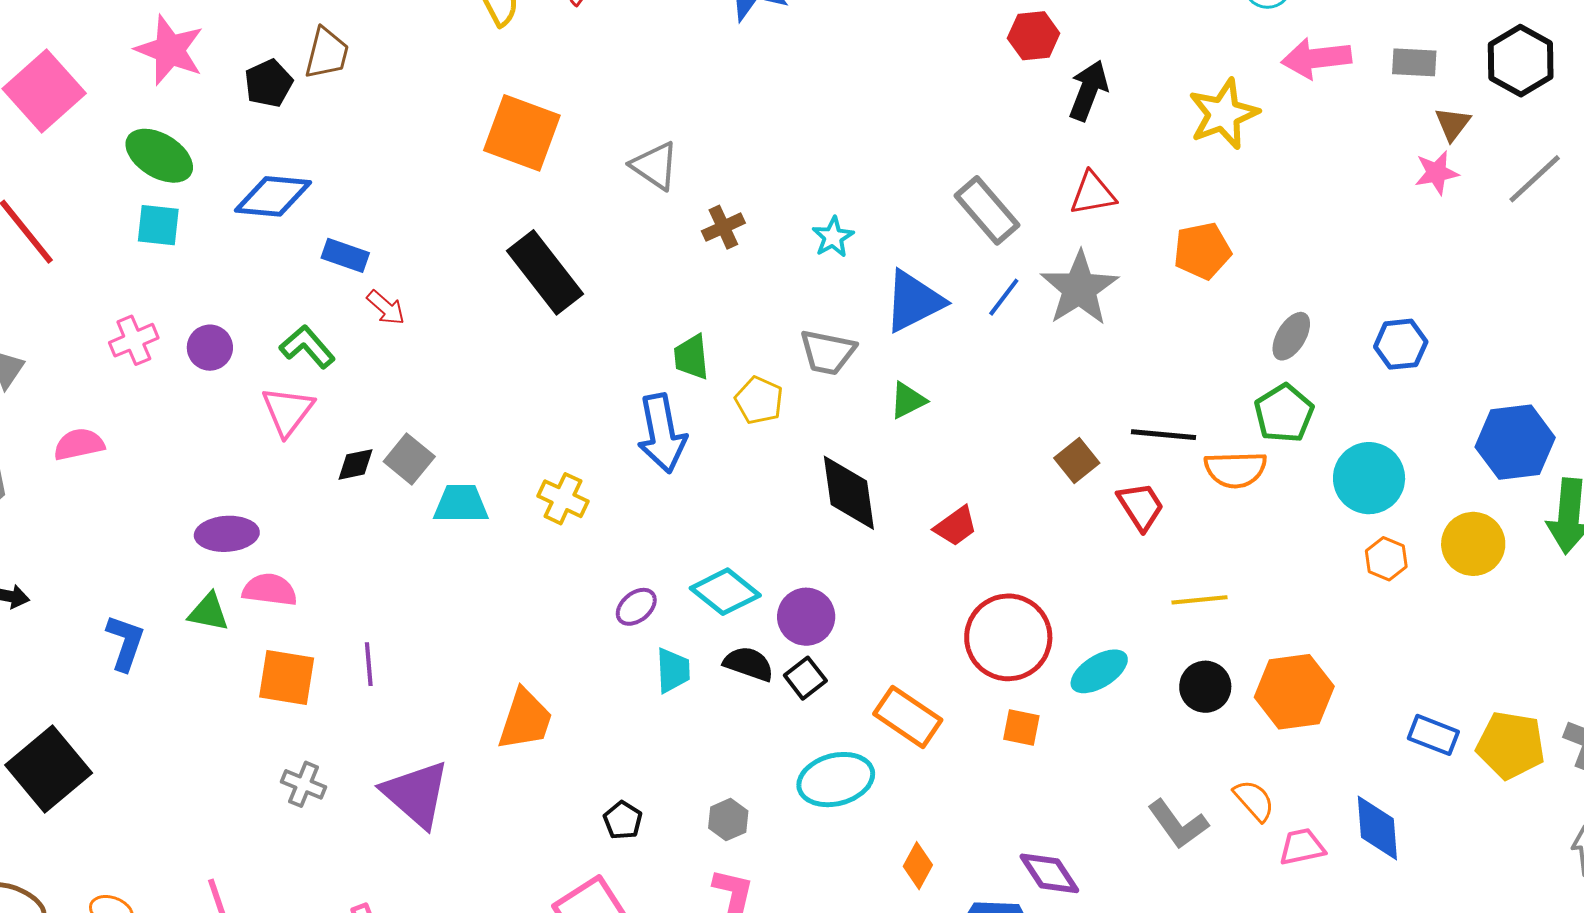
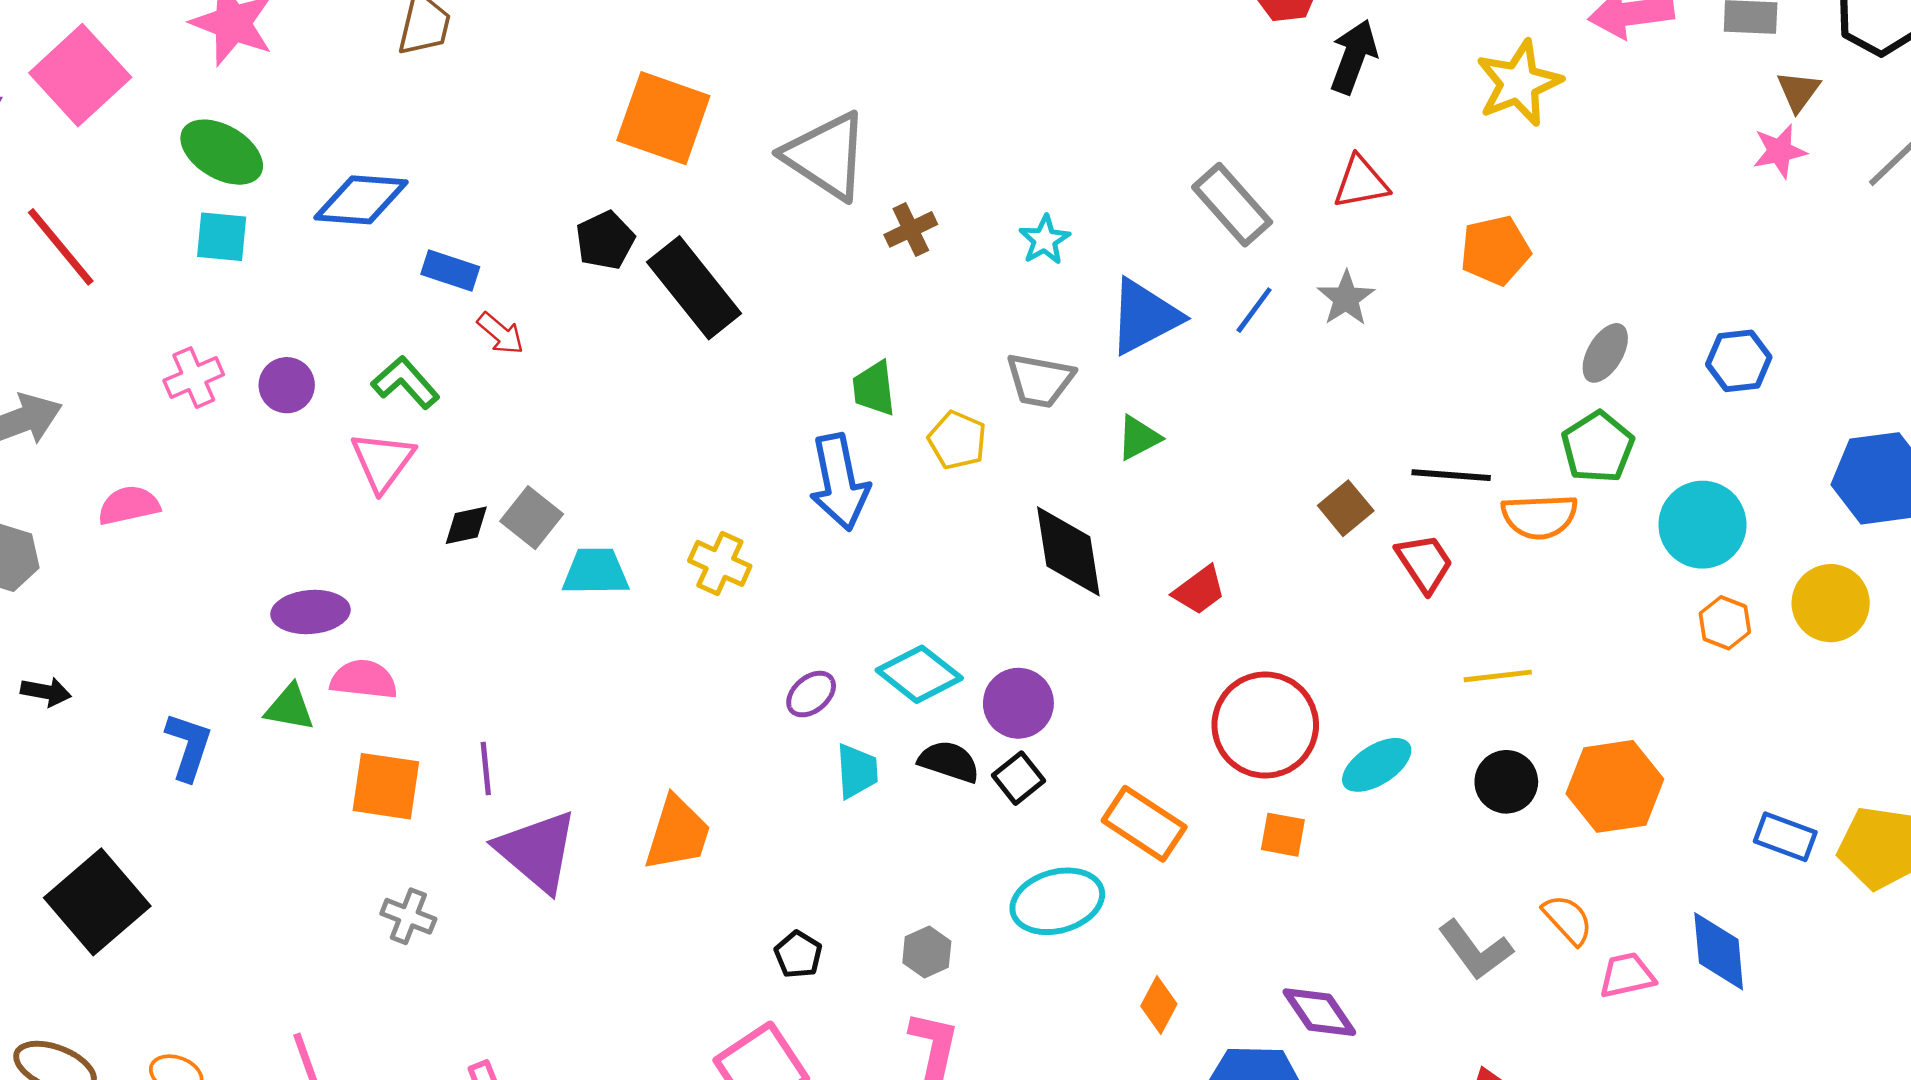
black pentagon: (268, 83) -> (605, 240), moved
gray triangle: (655, 166) -> (826, 156), size x1.5
gray star: (1079, 288) -> (1346, 298), size x0.6
purple triangle: (416, 794) -> (537, 851), moved

